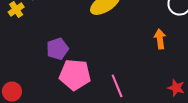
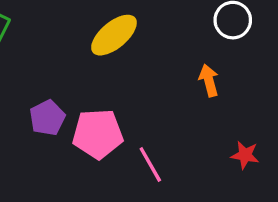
pink pentagon: (75, 75) -> (98, 134), moved

